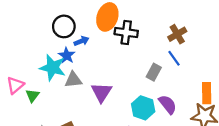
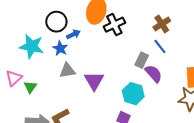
black cross: (126, 32) -> (114, 25), turned -30
cyan star: (53, 68) -> (32, 46), moved
purple semicircle: (168, 104) -> (154, 74), moved

